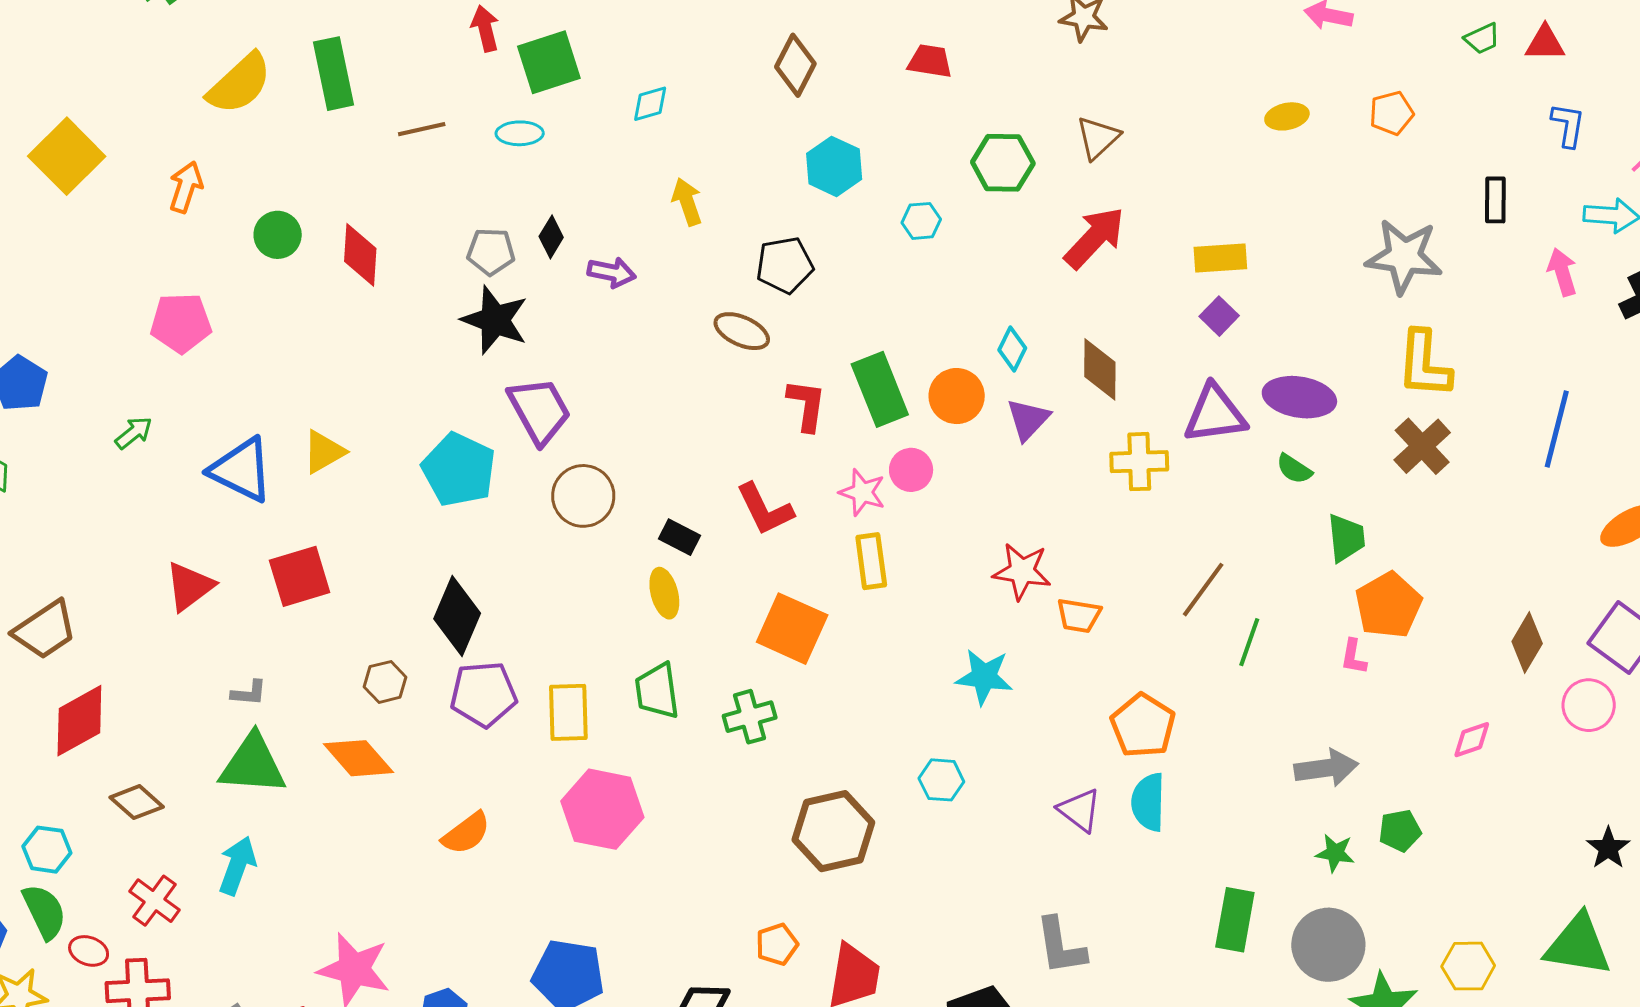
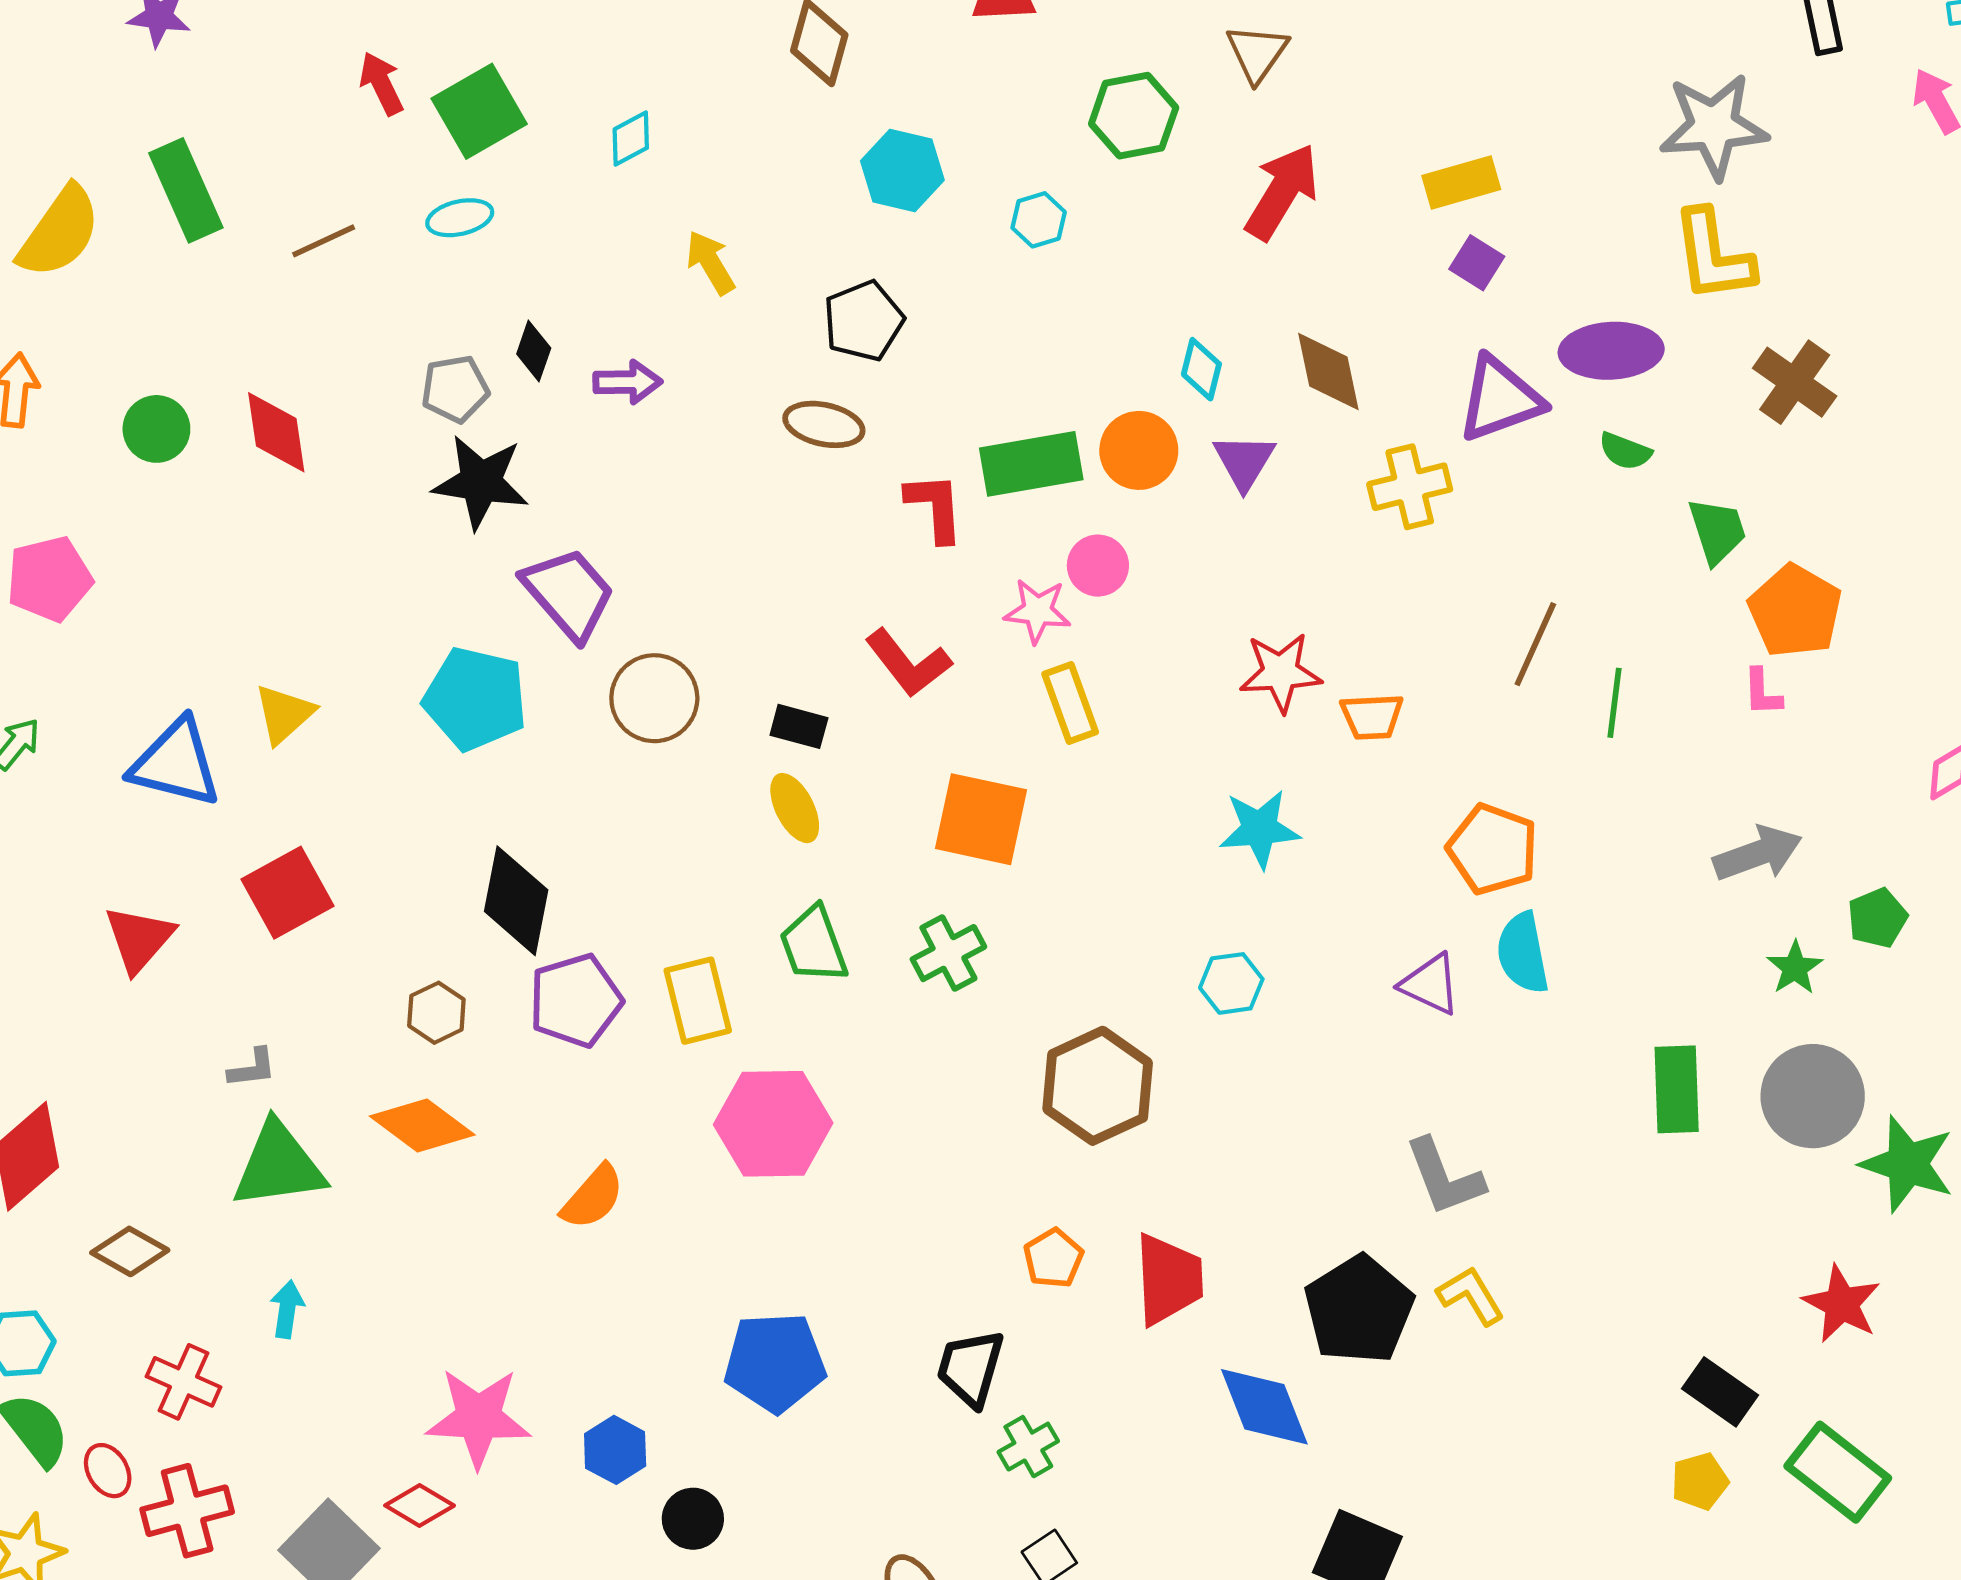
yellow L-shape: (1424, 364) -> (1713, 256), moved
green rectangle: (880, 389) -> (1031, 464), turned -66
green star: (1335, 853) -> (1795, 968), turned -30
cyan arrow: (237, 866) -> (287, 1309), size x0.7
red ellipse: (89, 951) -> (108, 1471), turned 51

